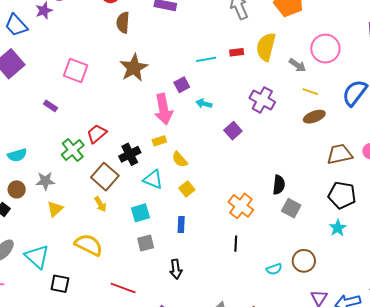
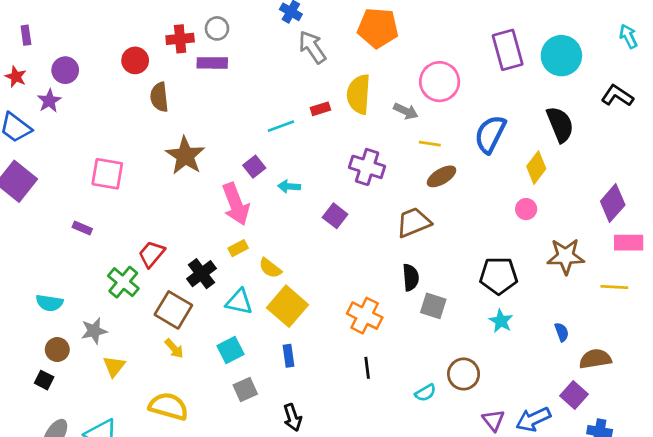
brown trapezoid: (340, 154) -> (414, 222), moved
cyan semicircle: (17, 155) -> (49, 303), turned 36
yellow square: (187, 189) -> (287, 306), size x1.8

